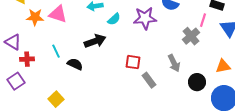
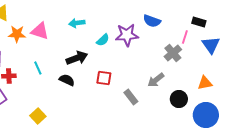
cyan semicircle: (114, 19) -> (103, 40), moved
red square: (133, 62) -> (104, 78), moved
gray arrow: (174, 63) -> (156, 80), turned 78
black semicircle: (75, 64) -> (67, 80), moved

